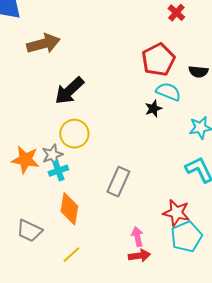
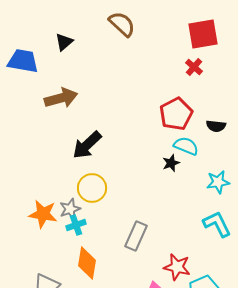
red star: (176, 213) -> (177, 267), moved

